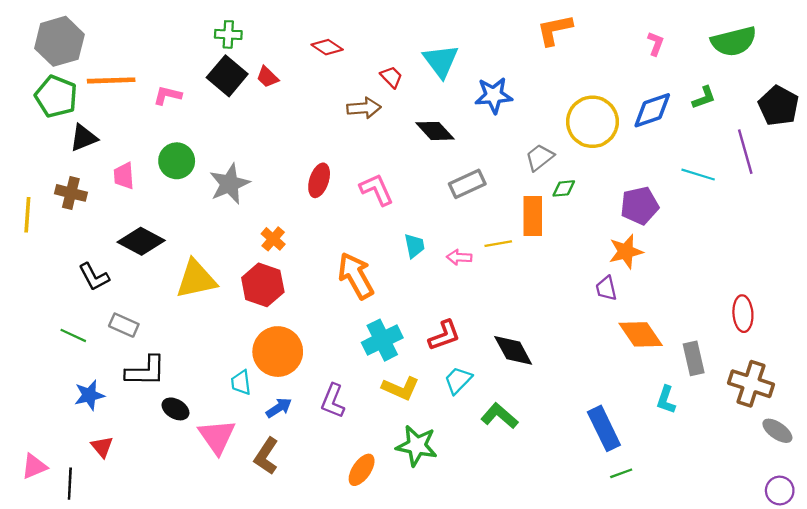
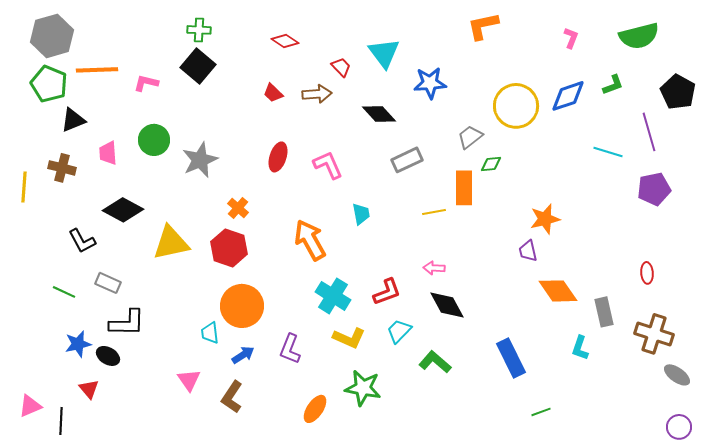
red trapezoid: (267, 77) -> (273, 93), moved
purple pentagon: (640, 206) -> (654, 189), moved
pink arrow: (459, 257) -> (434, 268), moved
red ellipse: (743, 314) -> (647, 273), size x0.7
cyan cross: (382, 340) -> (333, 296), turned -32
black ellipse: (175, 409) -> (108, 356), moved
blue rectangle: (604, 428) -> (511, 358), moved
pink triangle: (217, 437) -> (189, 380), size x0.7

